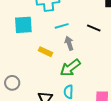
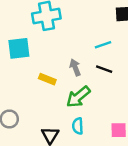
cyan line: (62, 26) -> (103, 45), moved
black line: (94, 28) -> (104, 69), moved

